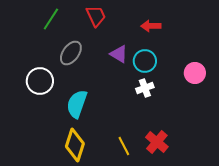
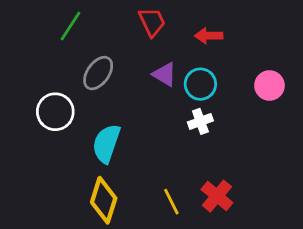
red trapezoid: (96, 16) -> (152, 22), moved
pink circle: (195, 73) -> (269, 85), moved

